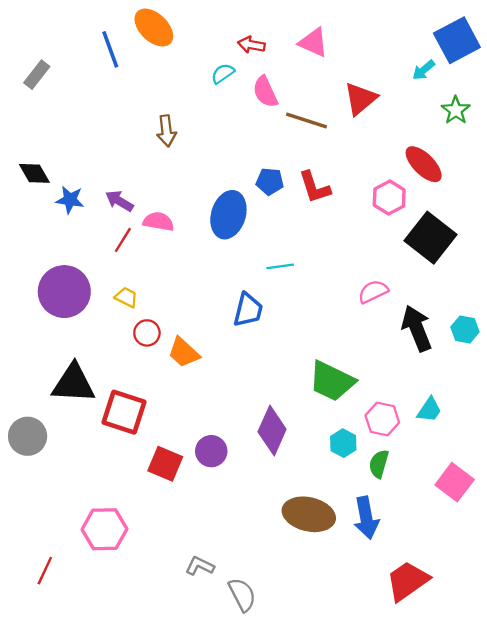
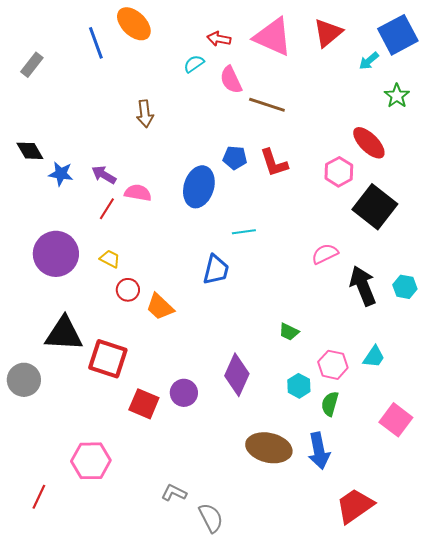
pink triangle: (313, 42) -> (273, 37), size x1.5
red triangle: (360, 99) -> (328, 33), moved
green trapezoid: (332, 381) -> (289, 332), size x0.5

